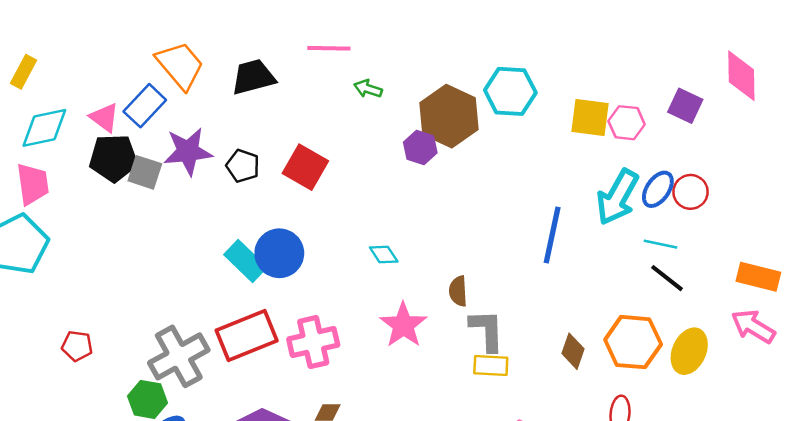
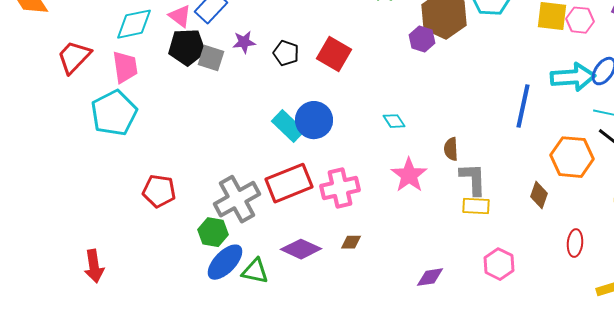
purple star: (188, 151) -> (244, 42), size x0.6
cyan arrow: (617, 197) -> (573, 77), turned -123
orange hexagon: (633, 342) -> (572, 157), moved
red pentagon: (77, 346) -> (159, 191), size x1.4

